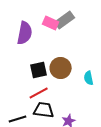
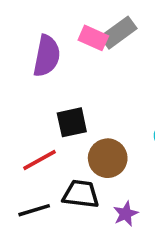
brown circle: (61, 68) -> (108, 158), moved
red line: (39, 93) -> (39, 160), moved

